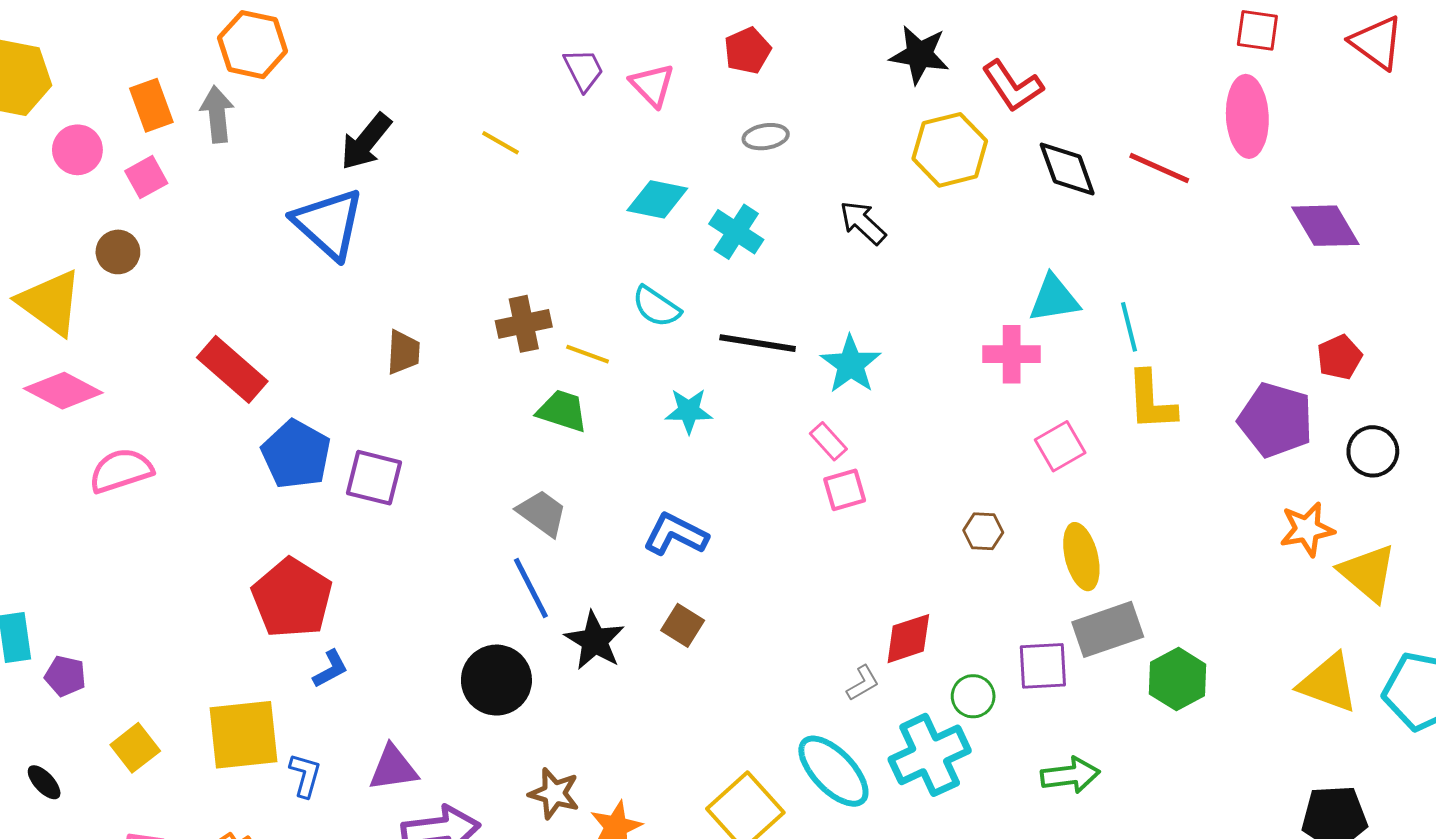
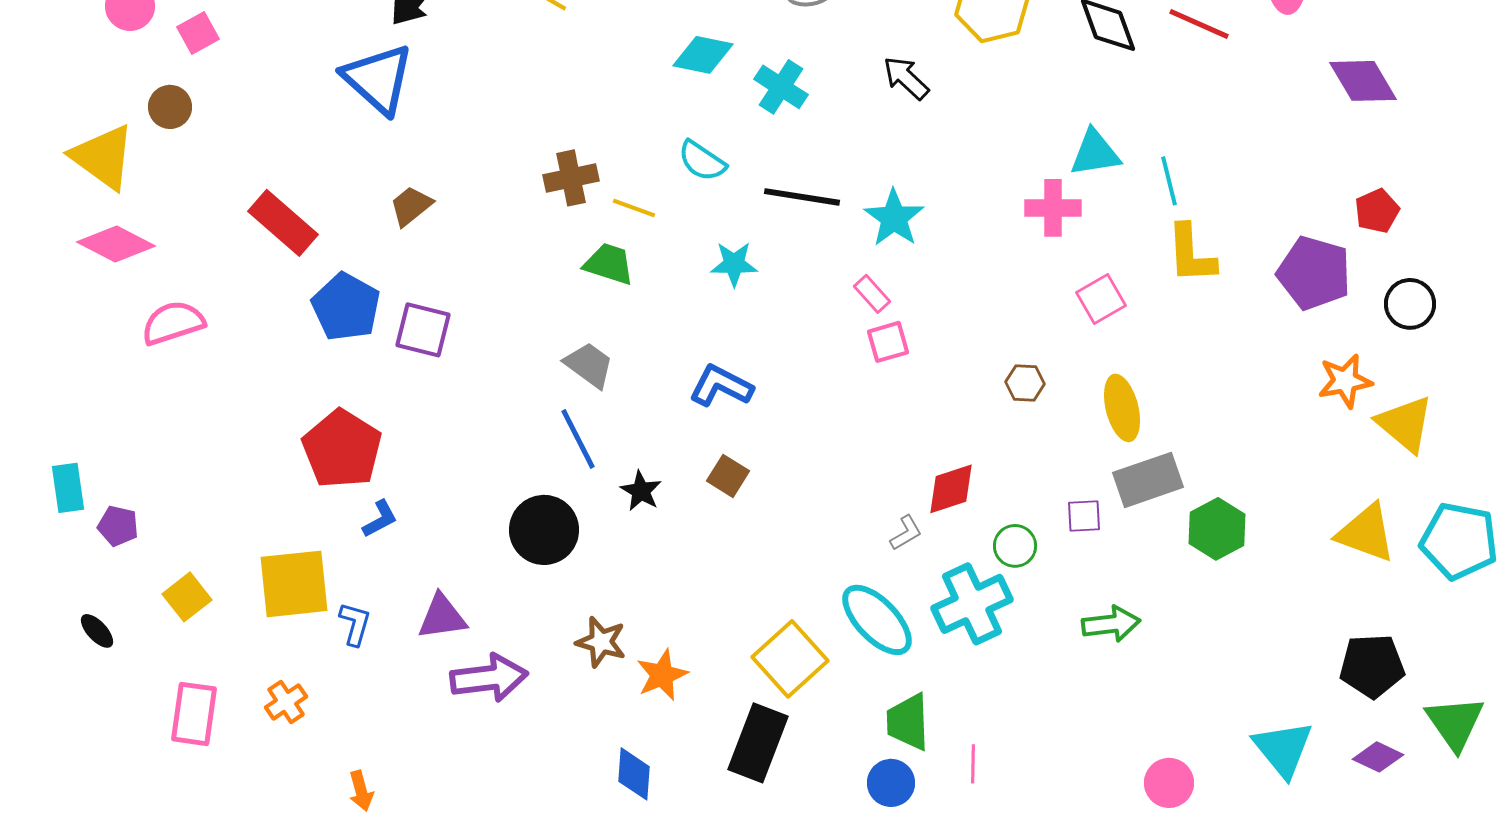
brown trapezoid: (403, 352) -> (411, 206), moved, turned -132
black star: (595, 641) -> (641, 491), size x0.7
purple square: (1043, 666) -> (1084, 516), size x0.7

